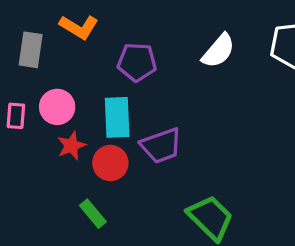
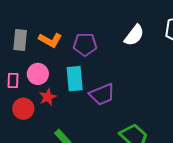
orange L-shape: (79, 27) -> (50, 40), moved
red circle: (110, 163) -> (23, 109), moved

